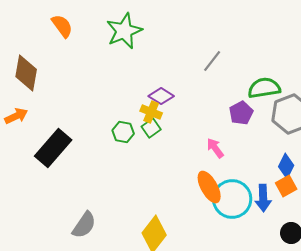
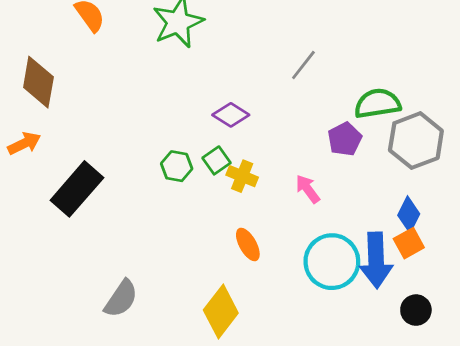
yellow cross: (151, 112) -> (242, 176), moved
orange ellipse: (209, 187) -> (248, 245), moved, size x0.7
blue arrow: (263, 198) -> (376, 260), size x1.4

